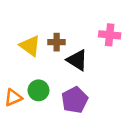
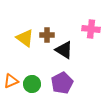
green circle: (39, 90) -> (32, 84), moved

